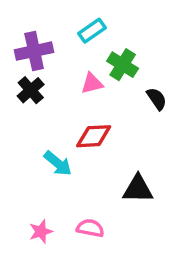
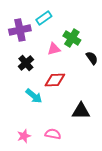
cyan rectangle: (92, 31) -> (44, 18), moved
black cross: (31, 90) -> (26, 63), moved

